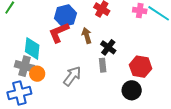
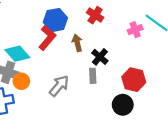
pink cross: (140, 11) -> (135, 30), moved, turned -32
red L-shape: (59, 32) -> (47, 38), turned 150
cyan diamond: (32, 48) -> (17, 54), turned -50

